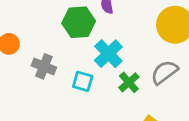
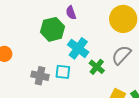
gray cross: (44, 66) -> (40, 76), moved

